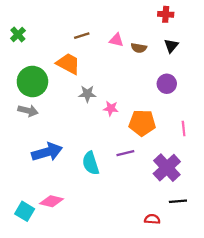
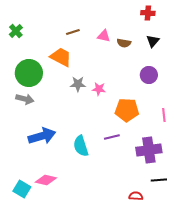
pink star: (111, 108) -> (99, 89), moved
purple cross: (167, 168) -> (149, 150), turned 35

